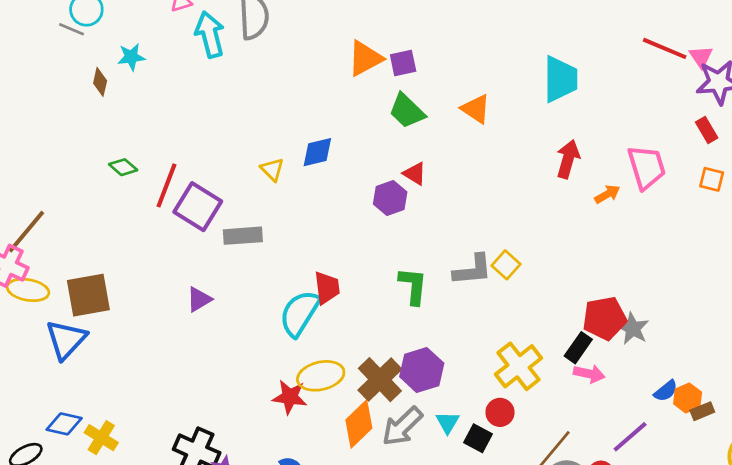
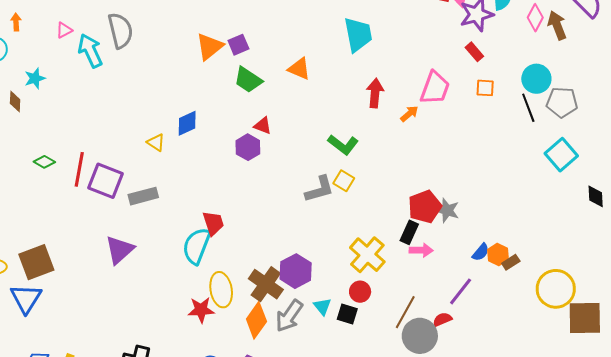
pink trapezoid: (647, 167) -> (435, 88), turned 48
green L-shape: (413, 286) -> (343, 145), moved, turned 132
purple triangle: (199, 299) -> (120, 250), size x1.5
yellow ellipse: (321, 376) -> (221, 290), turned -76

